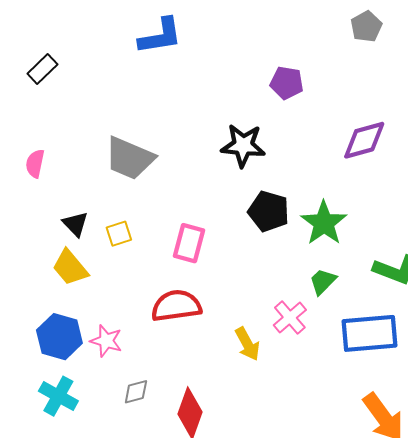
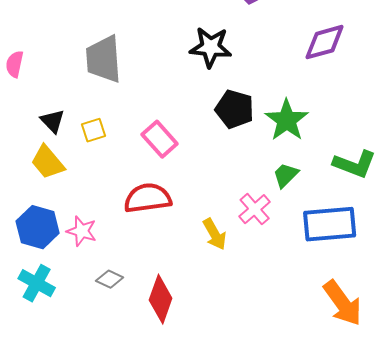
gray trapezoid: (130, 158) -> (104, 59), turned 63
pink rectangle: (189, 243) -> (160, 139), turned -57
gray diamond: (136, 392) -> (110, 279), turned 40

